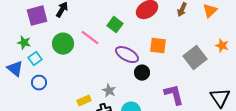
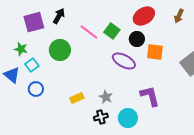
pink line: (90, 38) -> (89, 32), moved
black circle: (142, 73) -> (137, 39), moved
purple L-shape: (174, 95) -> (150, 96), moved
yellow rectangle: (84, 101) -> (77, 98), moved

